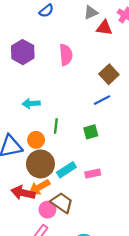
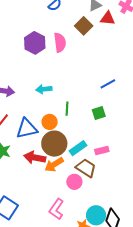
pink semicircle: (66, 55) -> (60, 43), moved
brown square: (109, 74) -> (84, 26), moved
red arrow: (23, 193) -> (35, 158), moved
brown trapezoid: (62, 203) -> (86, 168), moved
pink circle: (47, 210) -> (74, 182), moved

